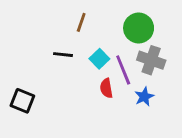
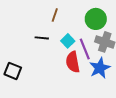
red semicircle: (106, 88) -> (73, 62), size x1.5
blue star: (144, 97) -> (100, 68), size x1.5

